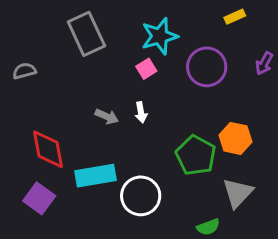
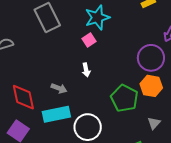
purple circle: (207, 67) -> (151, 58), moved
gray arrow: (107, 116) -> (59, 88), moved
gray triangle: (238, 193) -> (154, 123), size x0.6

